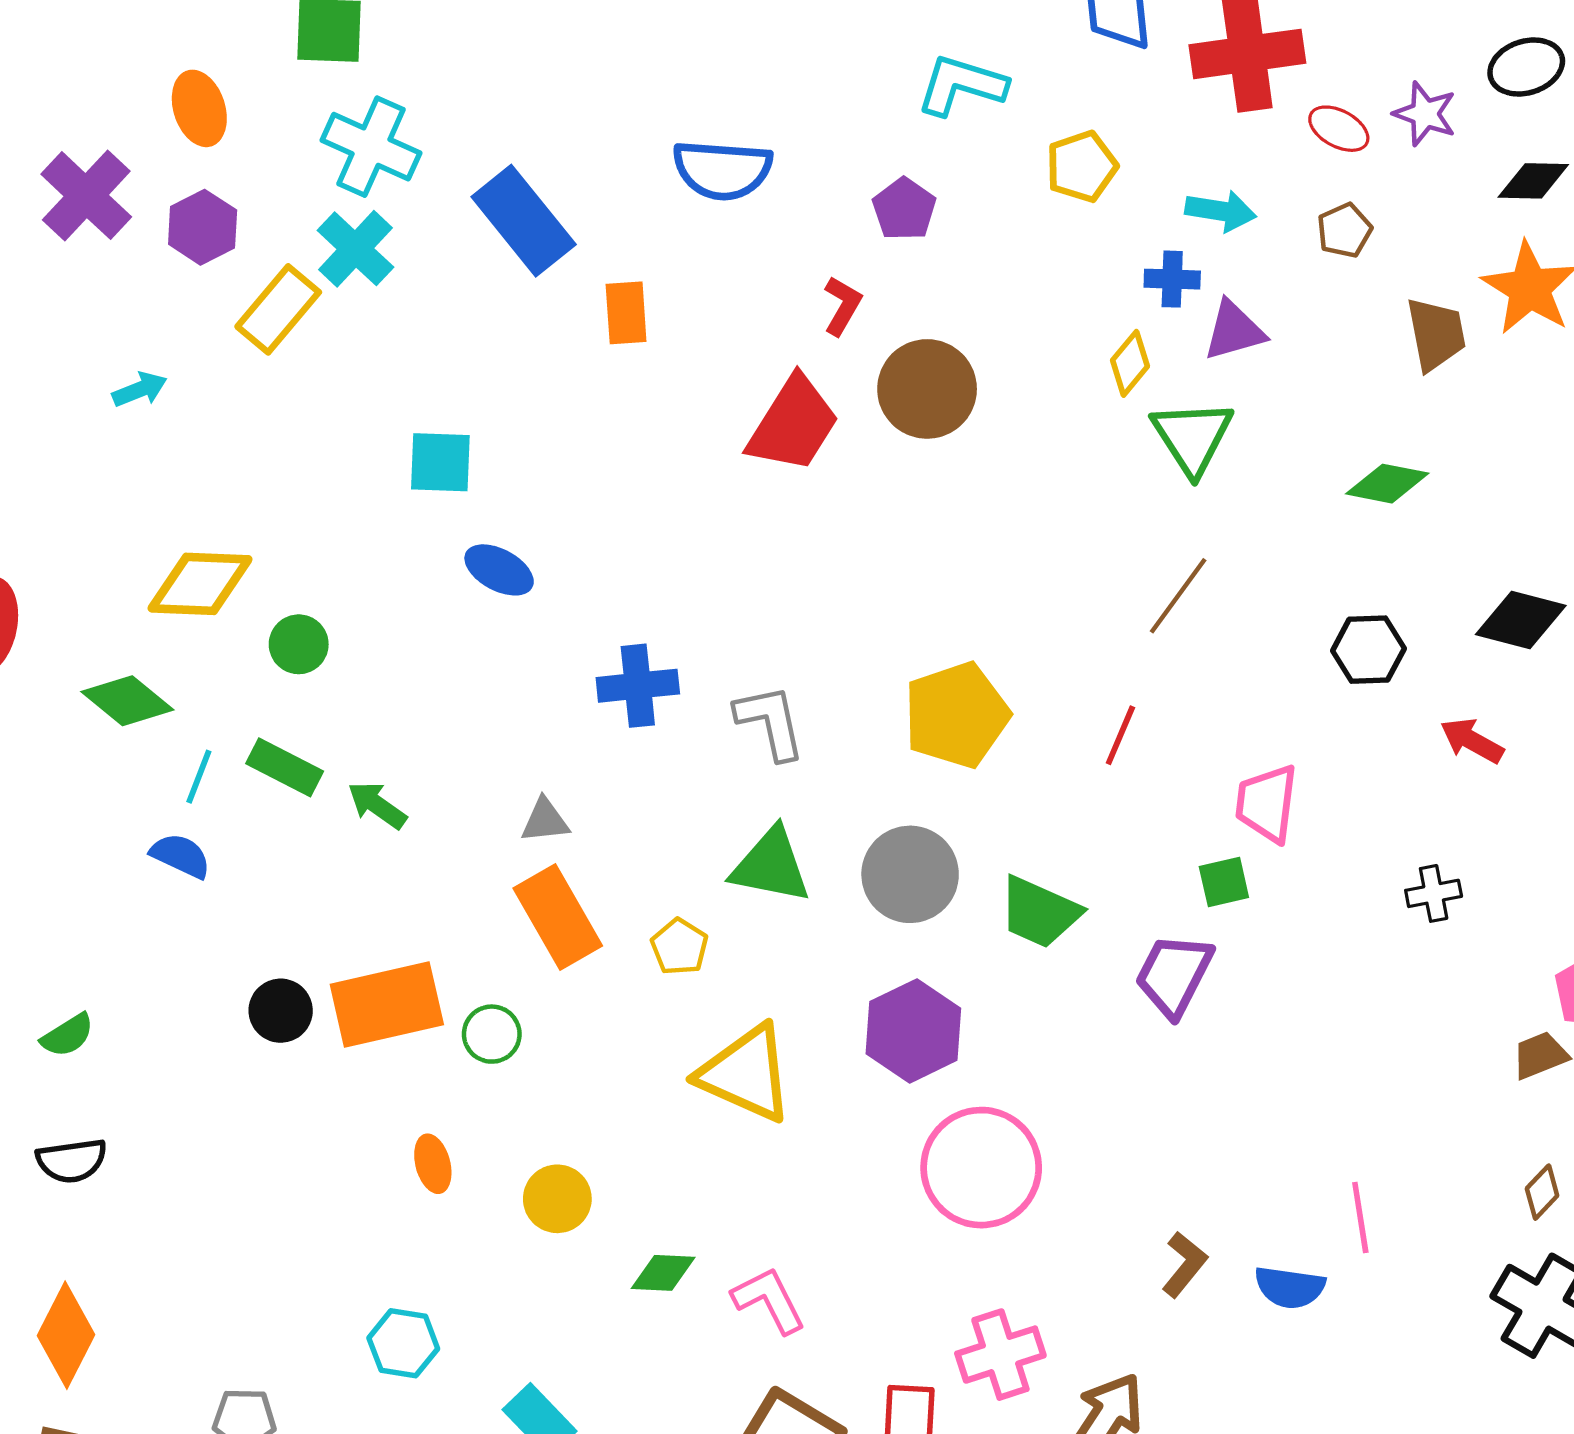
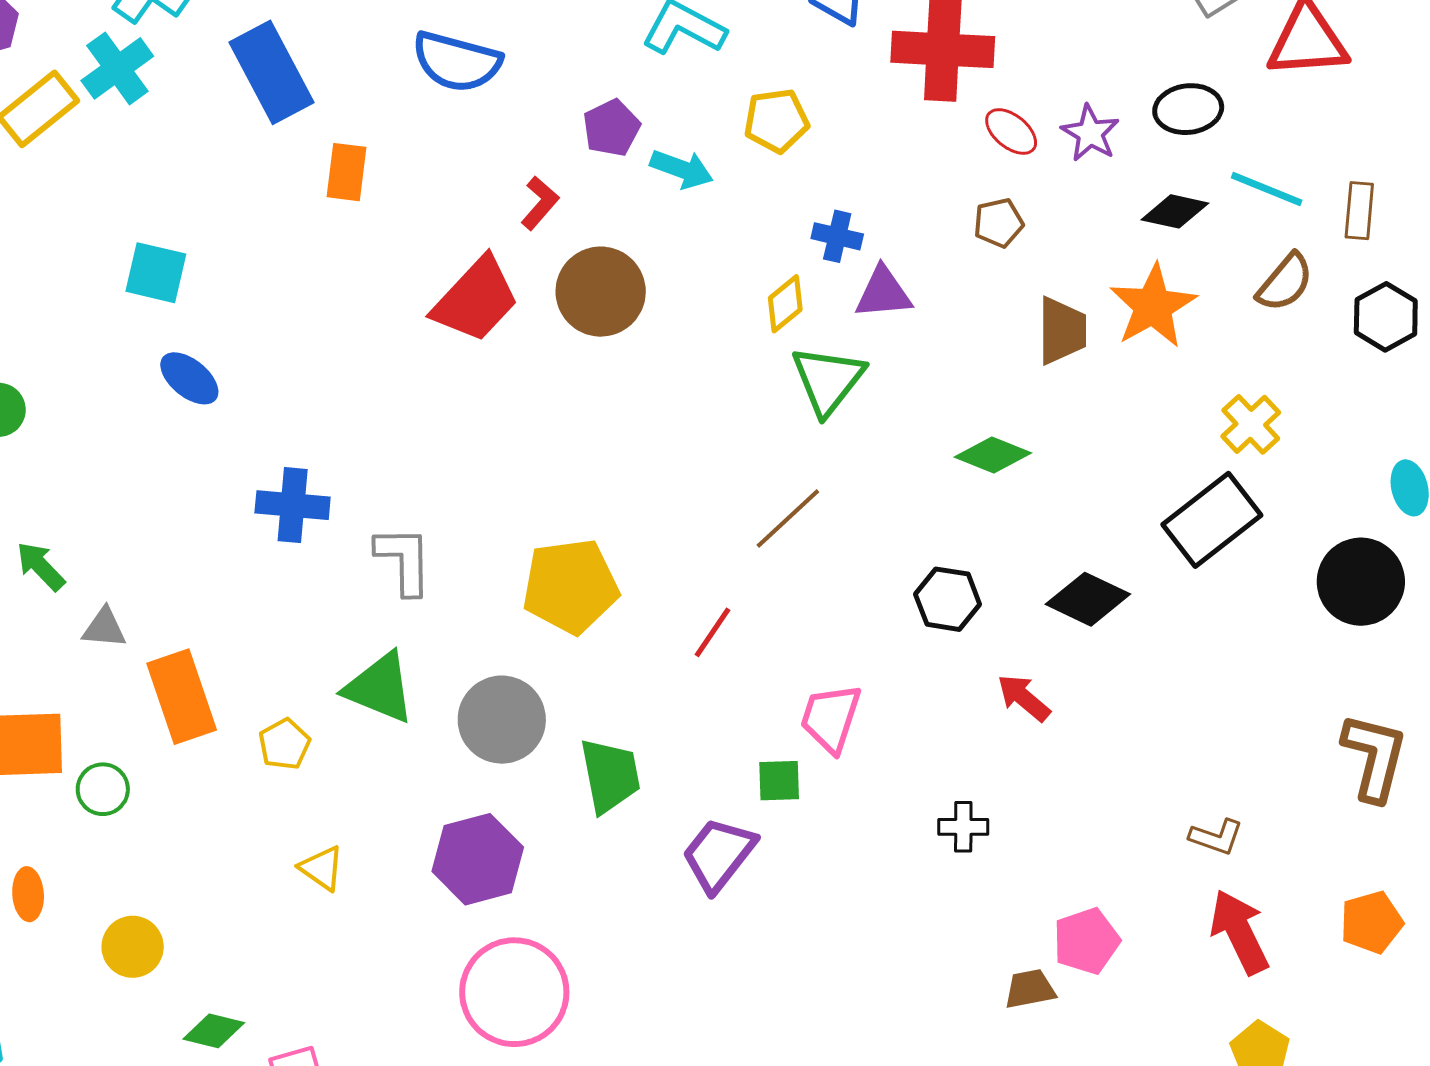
cyan arrow: (1221, 211) -> (682, 169), moved
gray triangle: (545, 821) -> (104, 628), moved
green trapezoid: (1039, 912) -> (610, 775), turned -136
yellow triangle: (746, 1074) -> (322, 868), size x0.5

